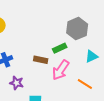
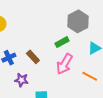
brown rectangle: (41, 60) -> (33, 57), moved, turned 40

